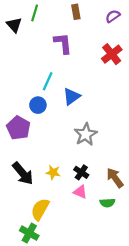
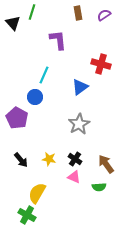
brown rectangle: (76, 12) -> (78, 13), moved
red cross: (112, 54) -> (101, 64), moved, turned -36
blue triangle: (72, 96) -> (80, 87), moved
black arrow: (23, 173) -> (21, 160), size x0.7

